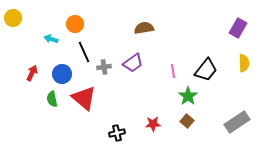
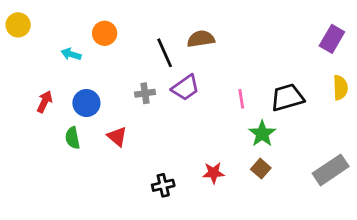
black line: (84, 52) -> (165, 53), moved
black trapezoid: (206, 70) -> (287, 97), turned -145
red triangle: (84, 98) -> (117, 137), size x0.6

